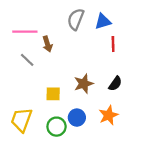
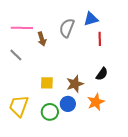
gray semicircle: (76, 19) -> (67, 28), moved
gray line: (27, 60) -> (16, 55), moved
brown star: (84, 84) -> (75, 84), moved

